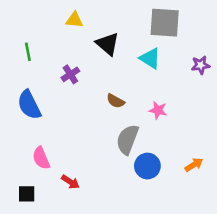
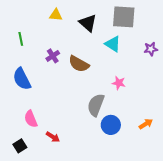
black triangle: (108, 44) -> (88, 23), moved
brown semicircle: (116, 101) -> (79, 64), moved, size x1.5
black square: (27, 194) -> (20, 146), turned -32

